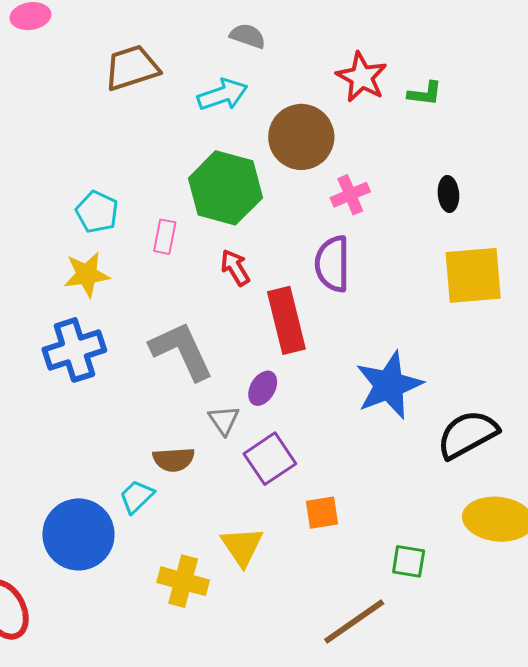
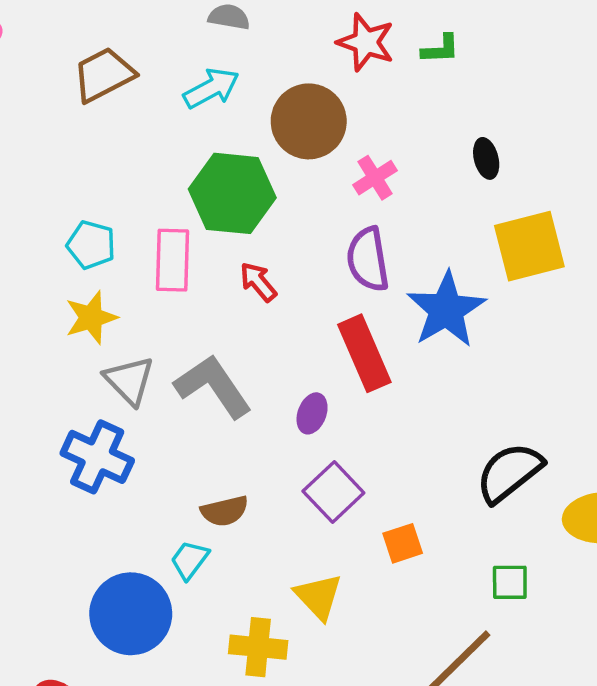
pink rectangle: (165, 237) -> (173, 260), size x1.6
red rectangle: (286, 320) -> (364, 353), moved
blue cross: (74, 350) -> (97, 457), moved, turned -38
blue star: (389, 385) -> (446, 310), moved
gray triangle: (224, 420) -> (129, 380), moved, size x1.4
black semicircle: (467, 434) -> (509, 473), moved

